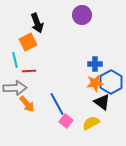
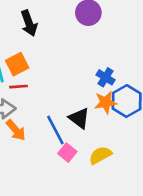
orange square: (28, 42) -> (17, 64), moved
blue cross: (95, 64) -> (106, 77), turned 32
black triangle: (102, 102) -> (79, 118), moved

